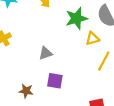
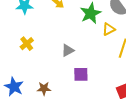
brown star: (26, 91) -> (44, 89), moved

